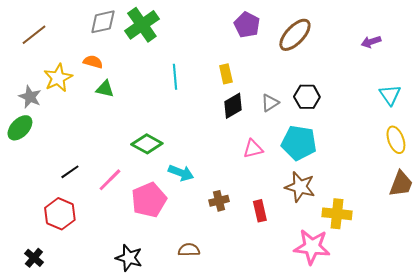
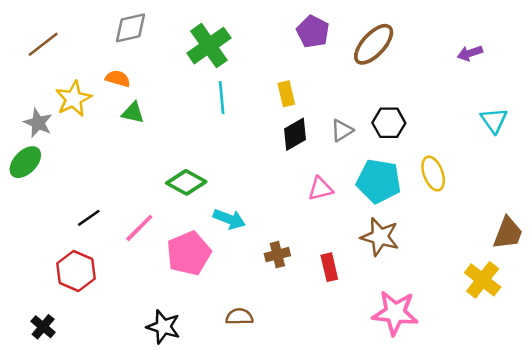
green cross: (142, 25) -> (209, 46), moved
yellow ellipse: (396, 140) -> (433, 174), moved
yellow cross: (337, 214) -> (483, 280), moved, turned 32

